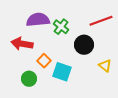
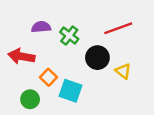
purple semicircle: (38, 20) -> (41, 27), size x0.7
yellow triangle: (105, 66) -> (123, 71), moved

